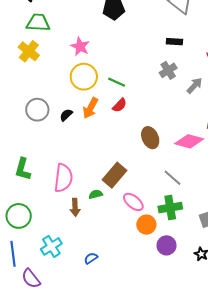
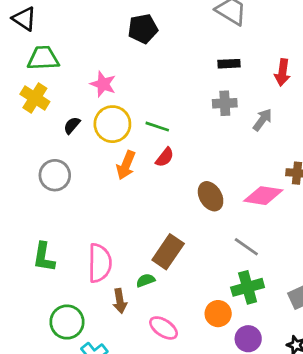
gray cross: (168, 70) -> (225, 103), turned 36
black semicircle: (66, 115) -> (72, 125), moved
pink ellipse: (133, 202) -> (164, 328), moved
green circle: (19, 216) -> (67, 322), moved

